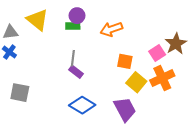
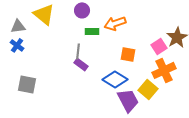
green rectangle: (73, 26) -> (92, 31), moved
yellow square: (136, 82) -> (148, 89), moved
blue diamond: (82, 105) -> (115, 79), moved

